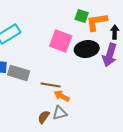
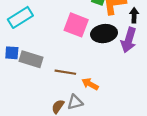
orange arrow: (62, 96) -> (90, 84), moved

